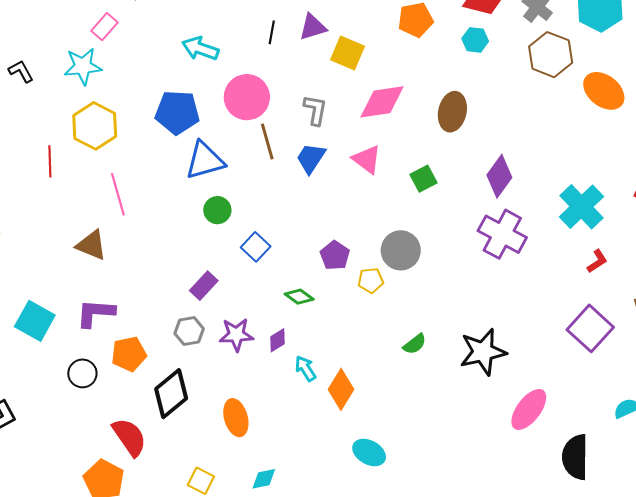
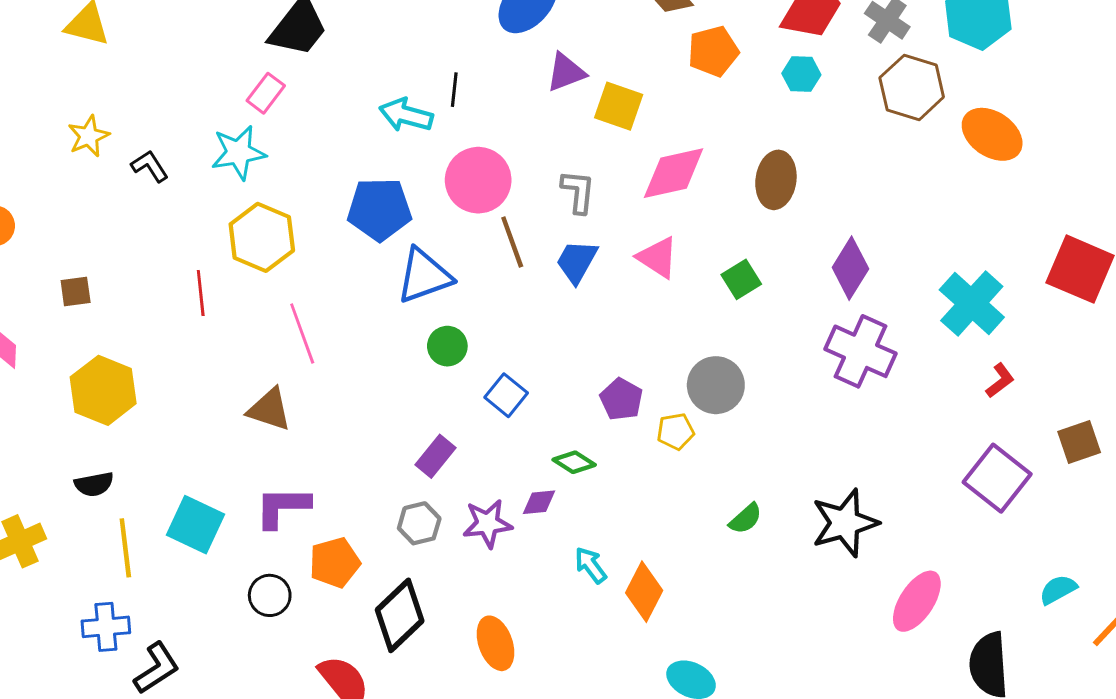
black line: (272, 32) -> (454, 90), moved
purple diamond: (277, 340) -> (539, 502), moved, turned 30

